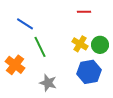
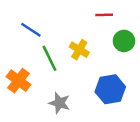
yellow cross: (80, 44) -> (79, 50), moved
green circle: (100, 45) -> (124, 41), moved

